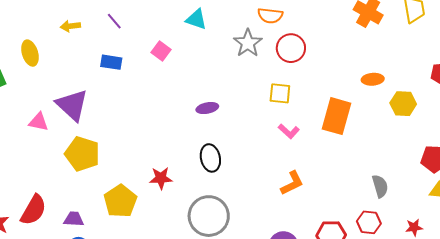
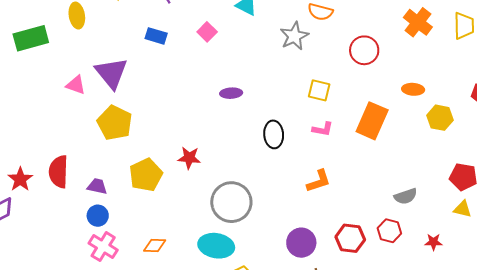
red circle: (291, 48) -> (364, 50), moved
purple ellipse: (207, 108) -> (231, 93), moved
pink L-shape: (289, 131) -> (323, 129), turned -40
black ellipse: (210, 158) -> (274, 134), moved
gray semicircle: (380, 186) -> (406, 196), turned 80
red semicircle: (34, 210) -> (58, 172), turned 144

